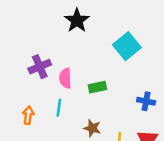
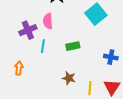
pink semicircle: (65, 78) -> (48, 21), moved
cyan line: (59, 108) -> (43, 46), moved

